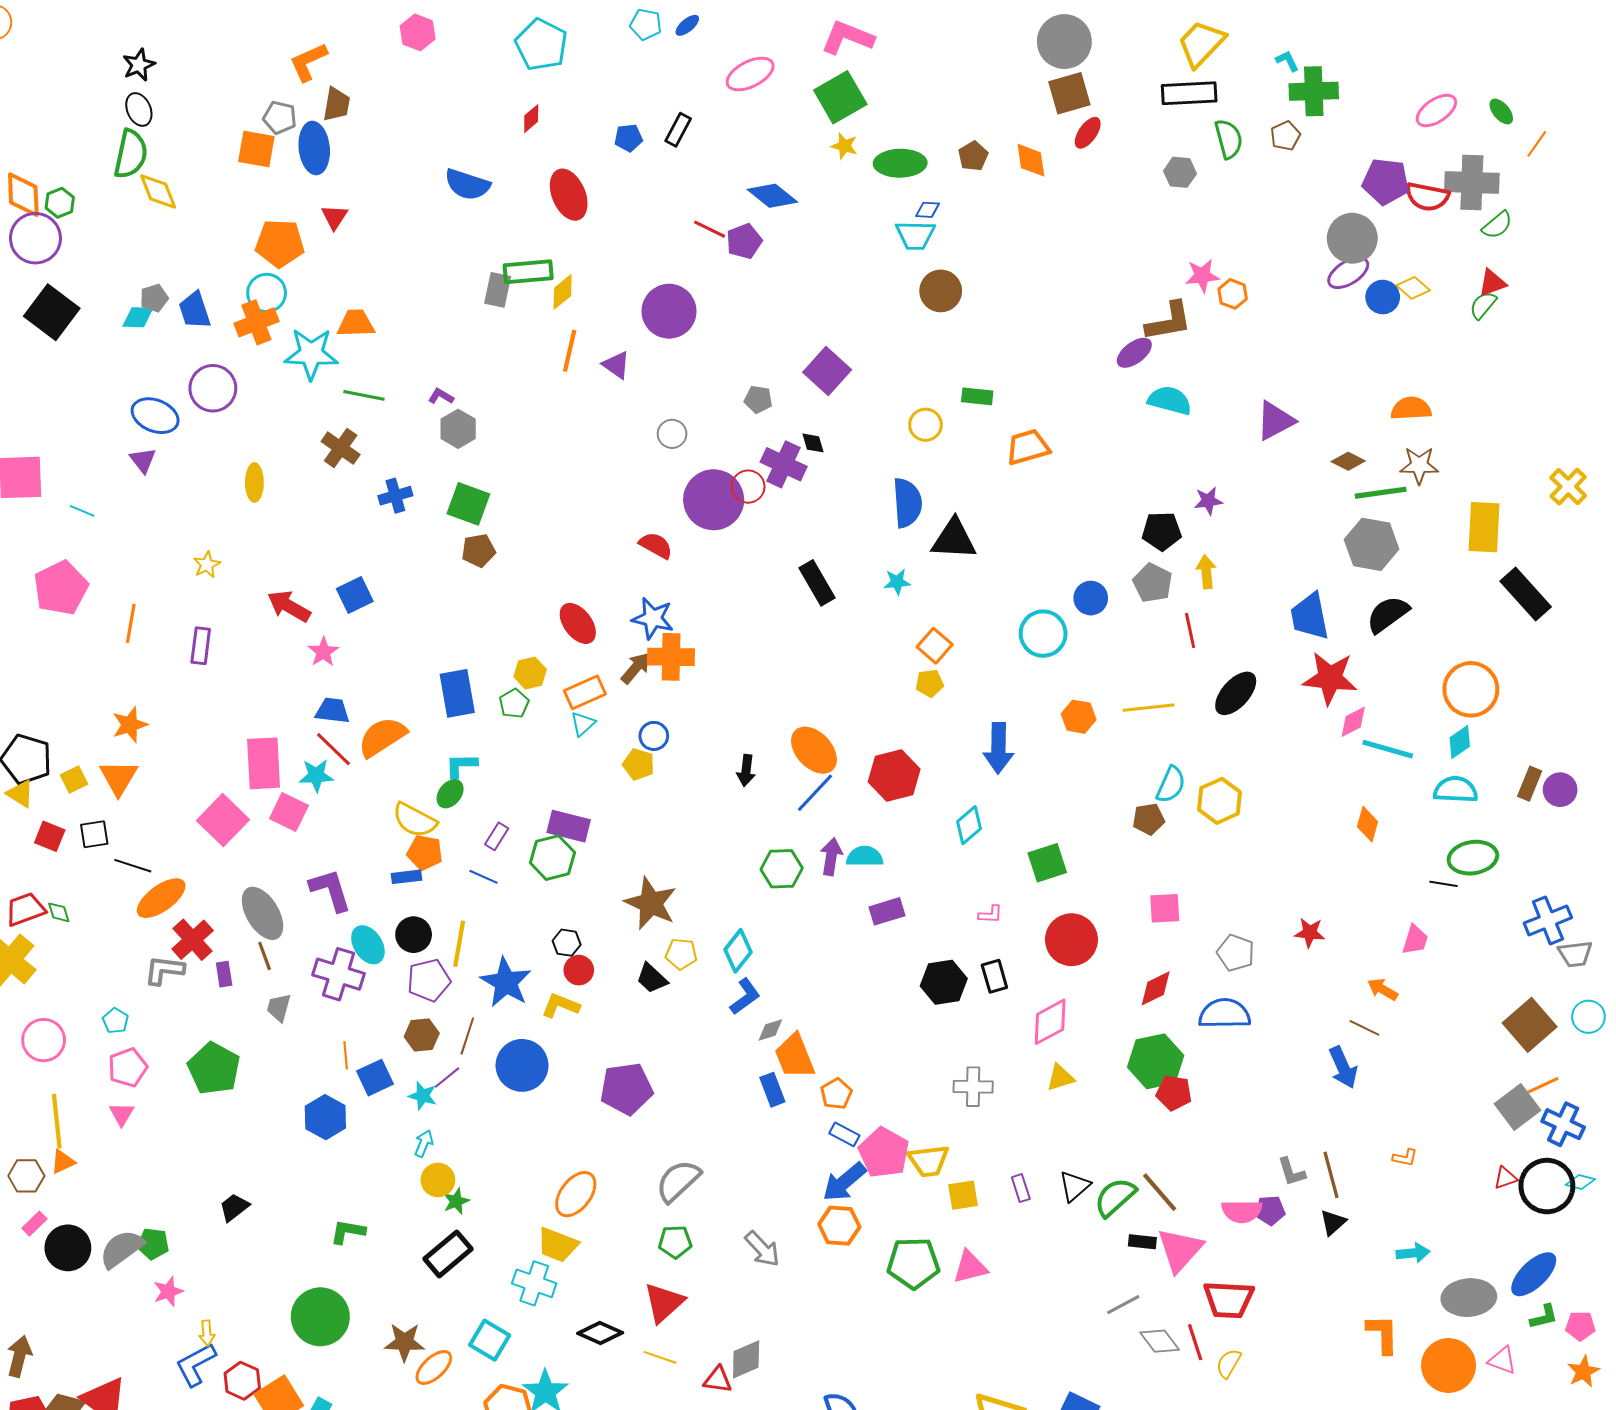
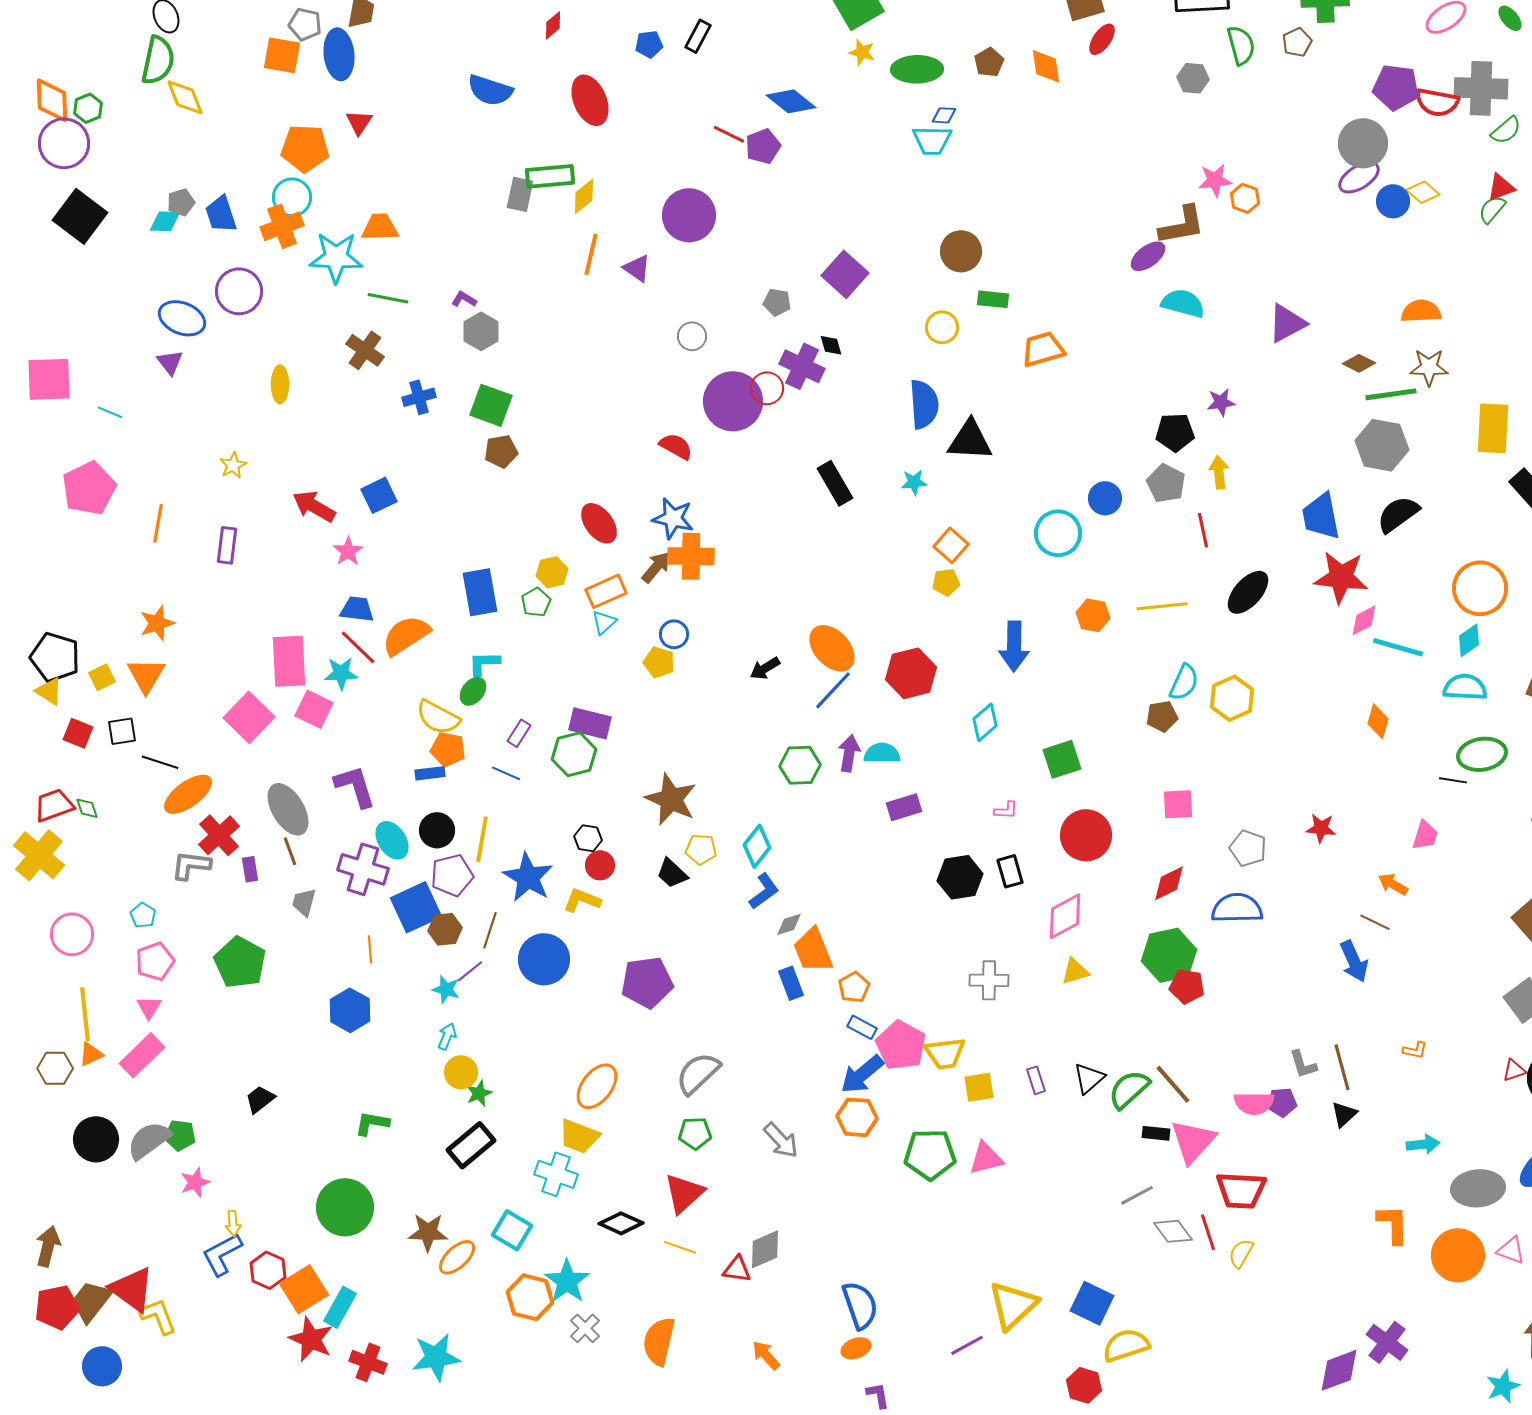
brown circle: (941, 291) -> (961, 251), moved
black arrow: (746, 770) -> (765, 668), turned 52
blue square: (375, 1078) -> (416, 907), moved, size x1.4
pink rectangle: (34, 1224) -> (142, 1055), moved, size x1.8

